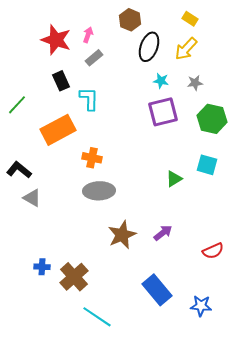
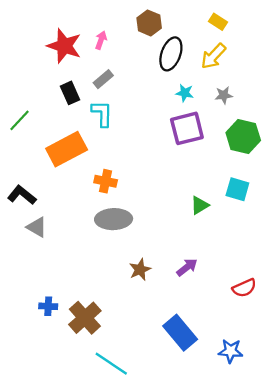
gray rectangle: (94, 58) -> (103, 79), moved
brown star: (122, 235) -> (140, 270), size x0.7

